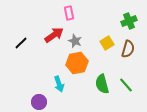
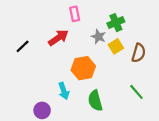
green cross: (129, 21) -> (116, 23), moved
gray star: (75, 41) -> (98, 37), moved
green semicircle: (102, 84) -> (95, 101), moved

